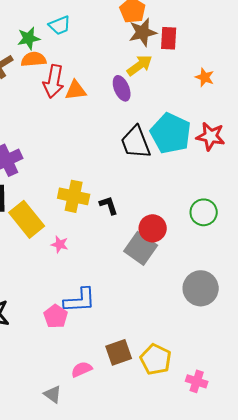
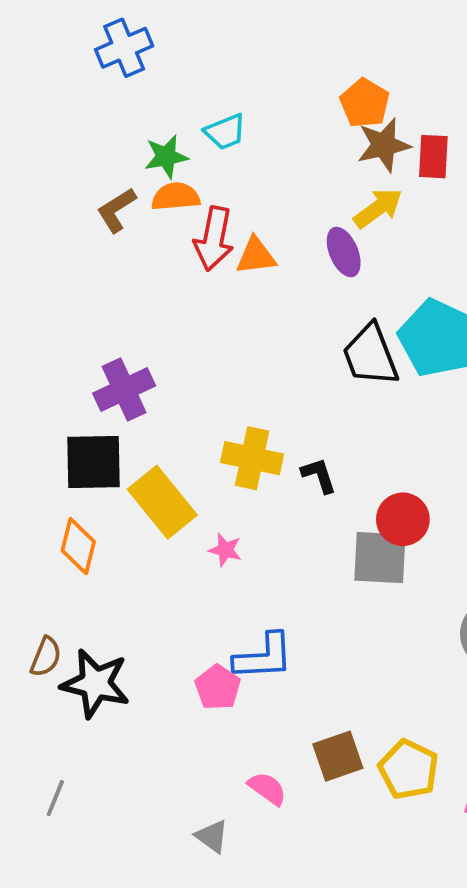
gray square: (141, 248) -> (380, 558), turned -32
pink semicircle: (82, 369) -> (267, 789), turned 60

